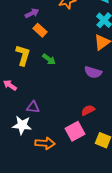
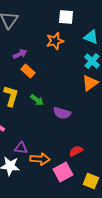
purple semicircle: (93, 72) -> (62, 113), moved
orange arrow: (45, 143) -> (40, 159), moved

